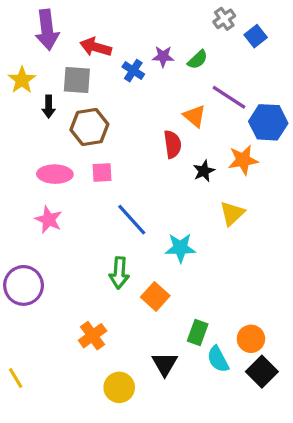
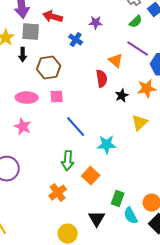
green semicircle: (198, 60) -> (136, 22), moved
blue cross: (133, 71) -> (76, 40), moved
gray square: (77, 80) -> (31, 32), moved
orange cross: (93, 336) -> (58, 193), moved

